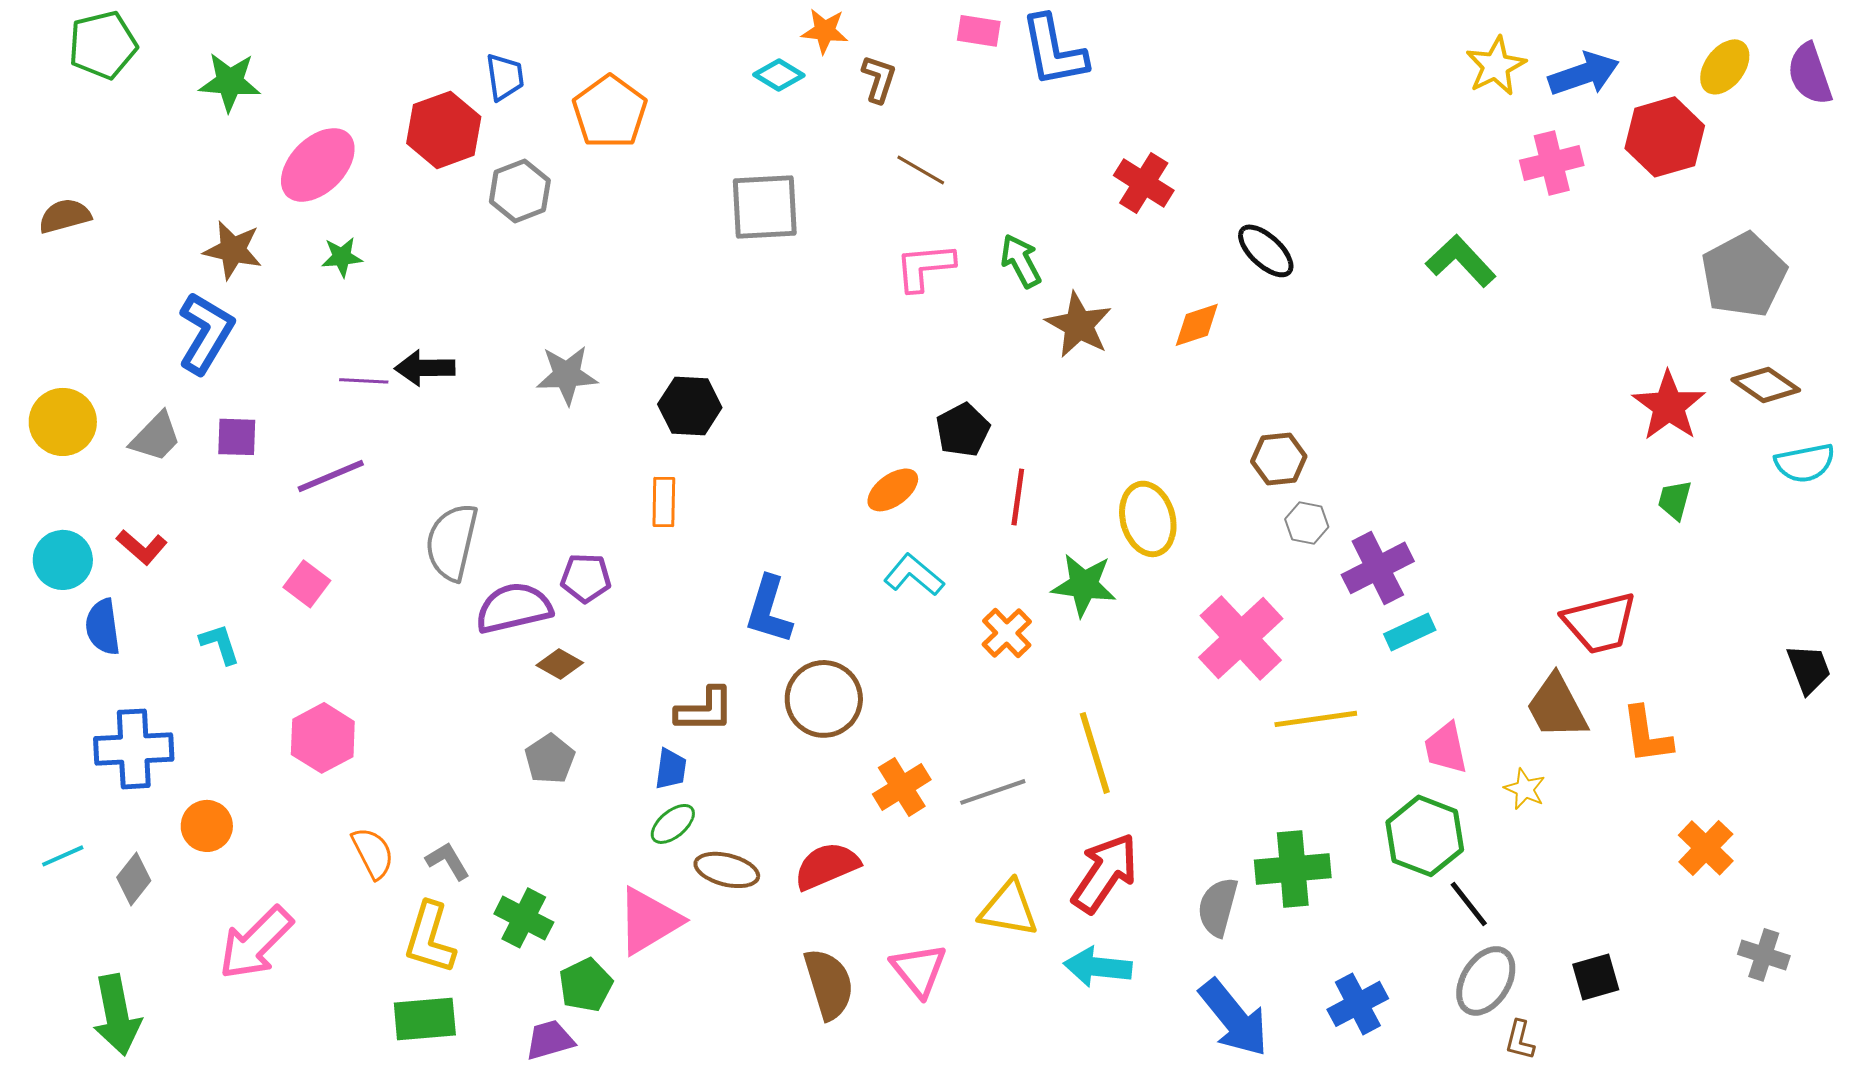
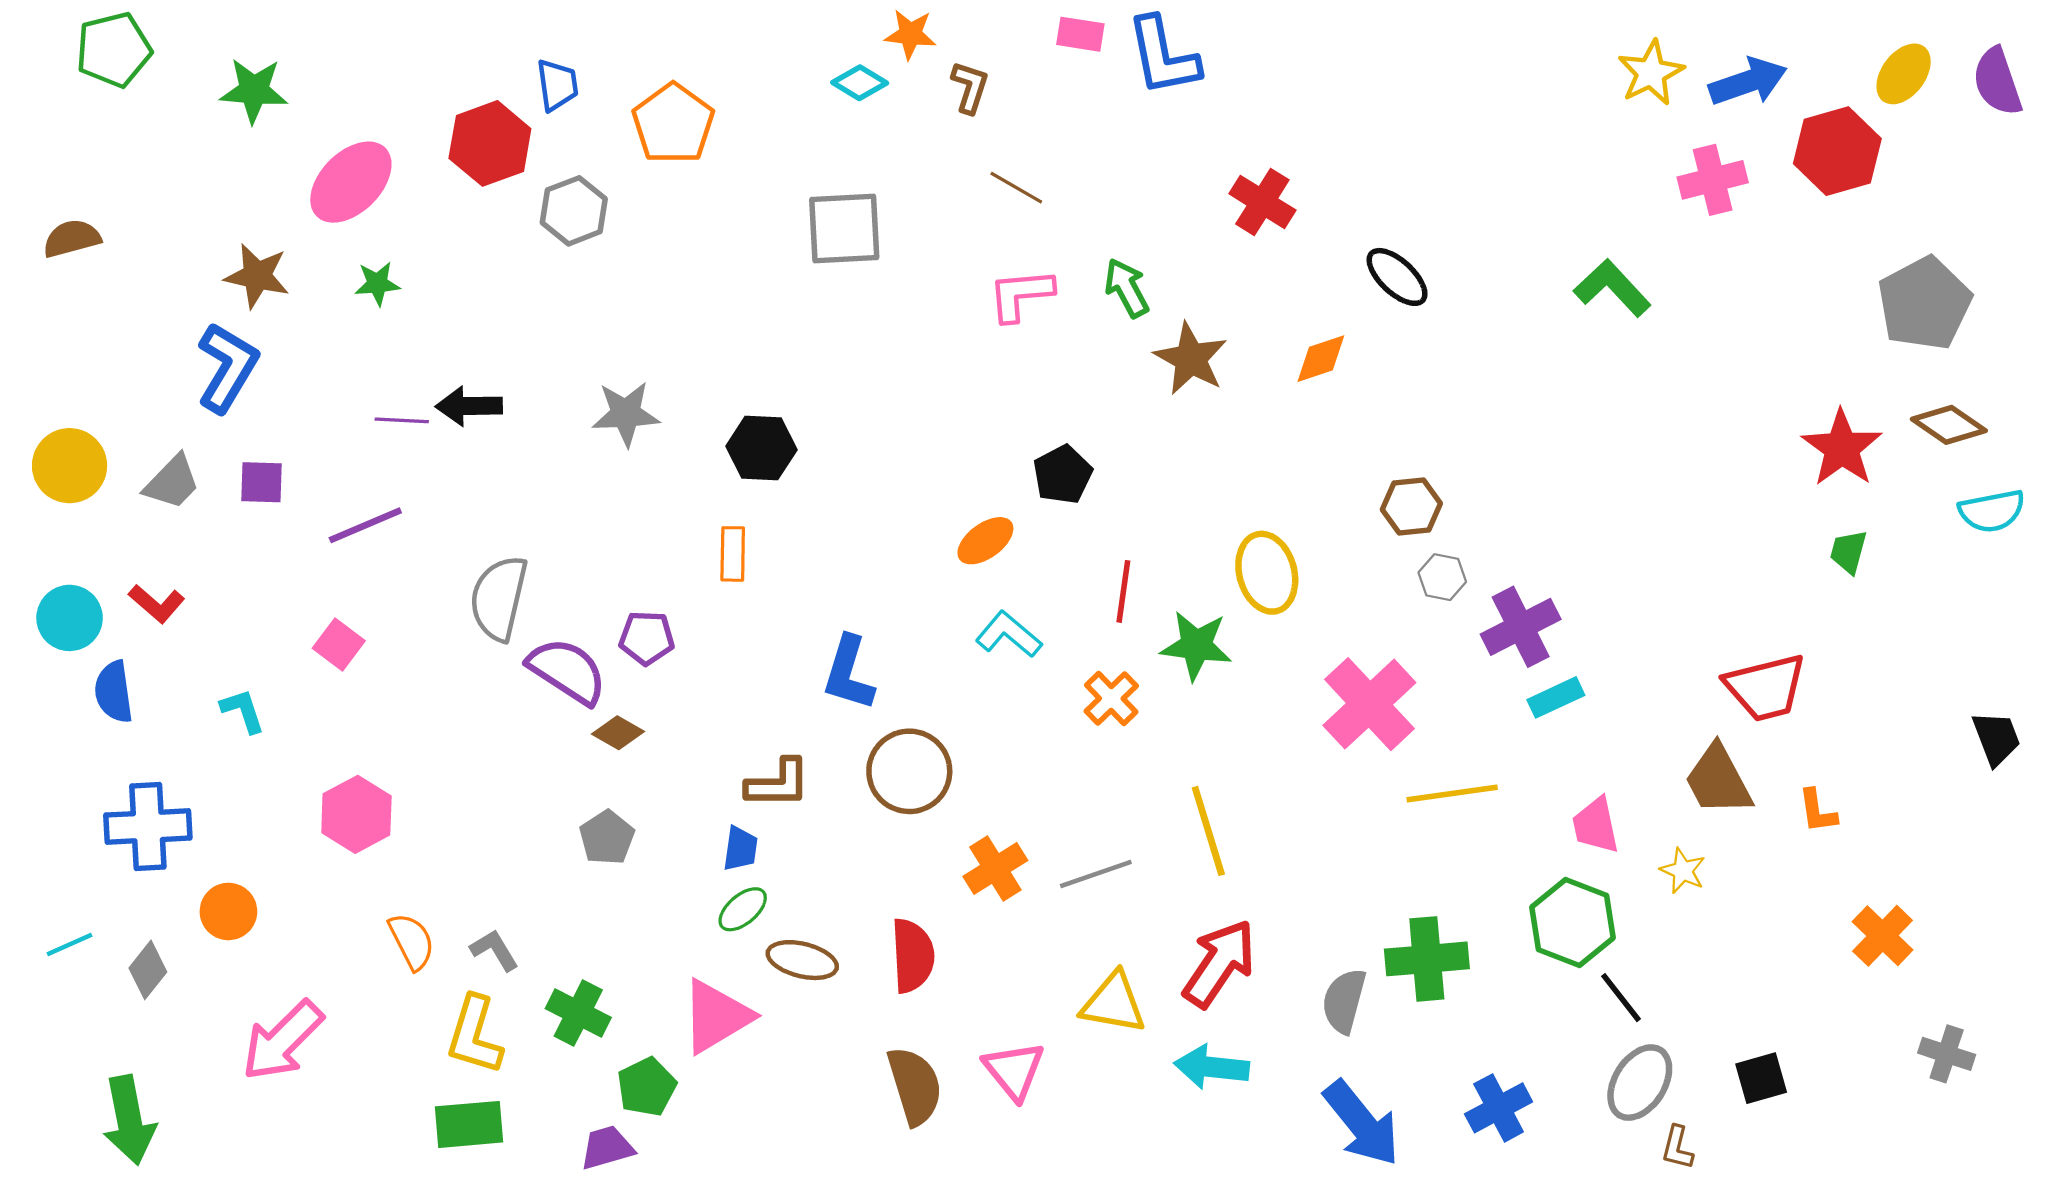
red line: (1018, 497) -> (1123, 591), moved
purple semicircle: (514, 608) -> (567, 671), turned 46
orange L-shape: (1647, 735) -> (1817, 811), size x0.7
red semicircle: (827, 866) -> (913, 956), turned 110

